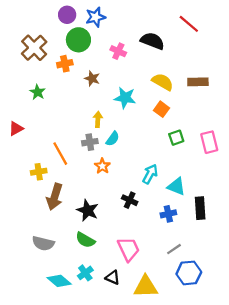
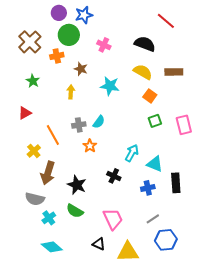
black semicircle: (152, 41) -> (145, 44), moved
orange square: (161, 109) -> (150, 96), moved
yellow arrow: (98, 119) -> (71, 92), moved
red triangle: (16, 129) -> (25, 113), moved
yellow cross: (39, 172) -> (34, 151), turned -32
gray semicircle: (43, 243) -> (35, 199), moved
cyan cross: (85, 273) -> (49, 218), moved

